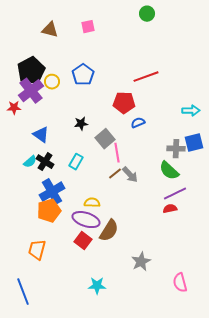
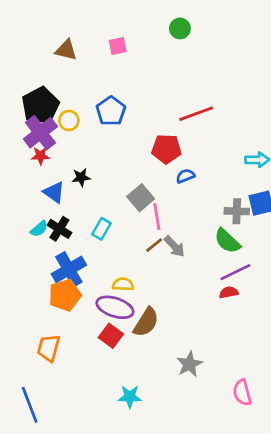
green circle: (147, 14) -> (180, 28), moved
red star: (14, 108) -> (40, 156), moved
black star: (81, 124) -> (81, 177), moved

